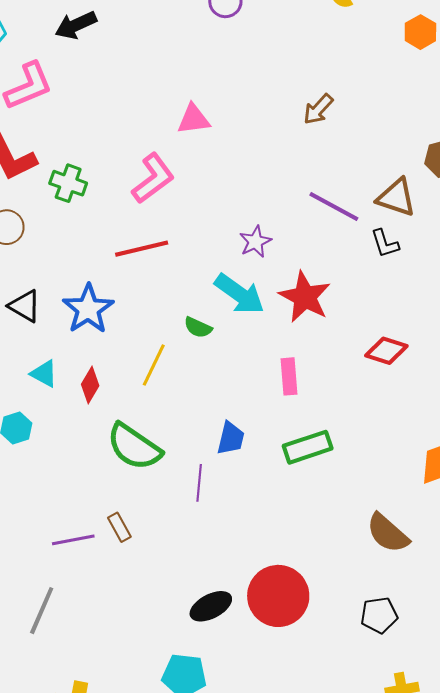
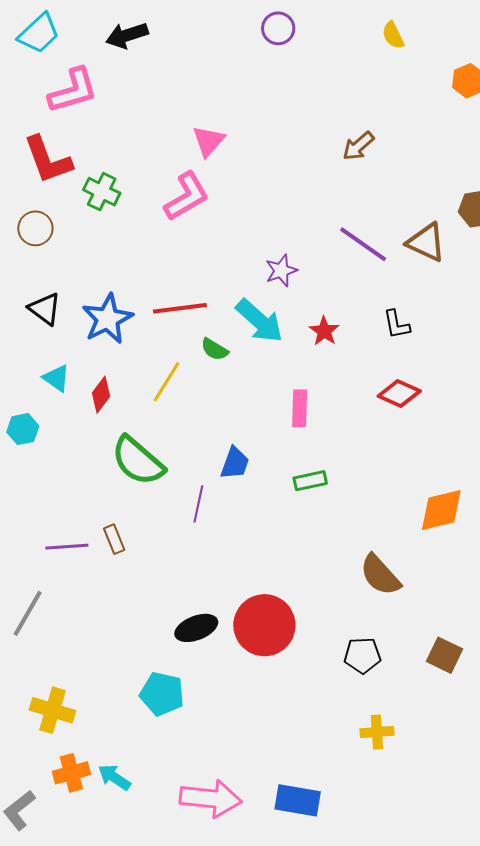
pink triangle: (194, 119) -> (208, 141), moved, turned -48
black L-shape: (385, 244) -> (396, 324), moved
red line: (142, 249) -> (180, 308), moved
red star: (305, 297) -> (324, 331), size x0.6
green rectangle: (308, 447) -> (310, 481), size x0.7

